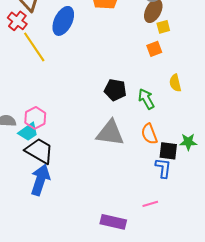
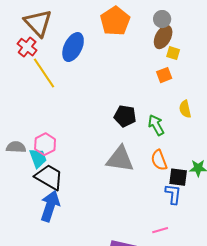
yellow square: (163, 27) -> (173, 53), turned 32
cyan trapezoid: (28, 132) -> (38, 158), turned -75

